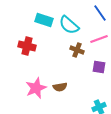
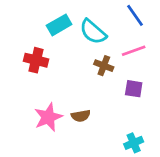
cyan rectangle: (44, 20) -> (59, 25), turned -48

